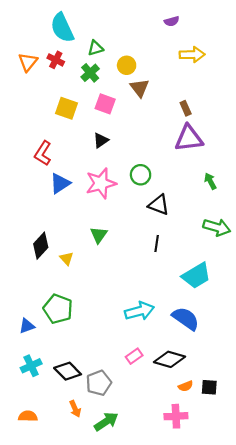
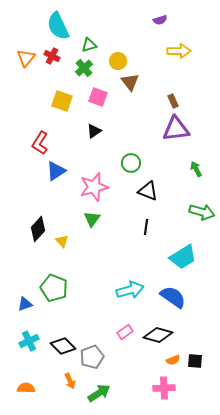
pink star: (101, 183) -> (94, 187), moved

